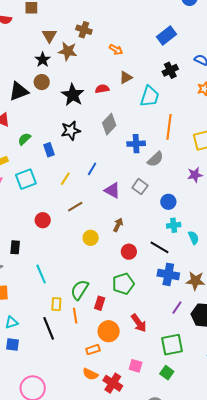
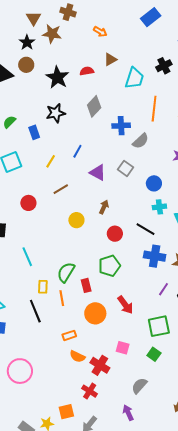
black cross: (170, 70) -> (164, 66), moved
red rectangle: (100, 303) -> (86, 285), turned -32
orange rectangle: (93, 350) -> (69, 335), moved

